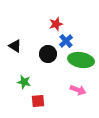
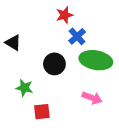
black circle: (48, 54) -> (54, 64), moved

